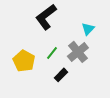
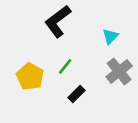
gray cross: (78, 52) -> (119, 71), moved

